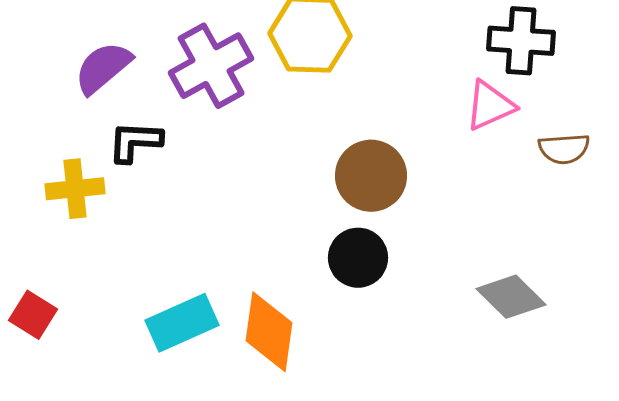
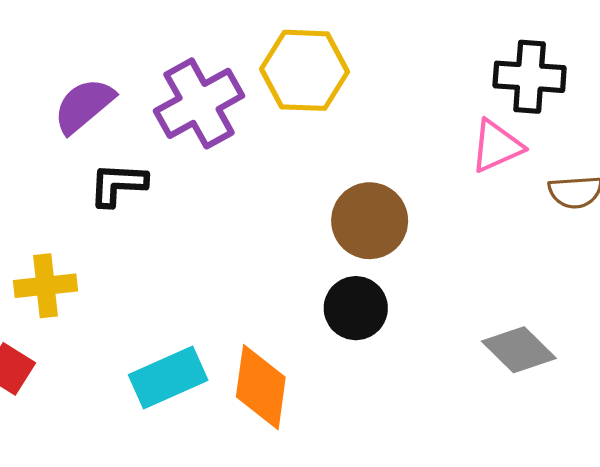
yellow cross: (75, 189) -> (45, 286), moved

